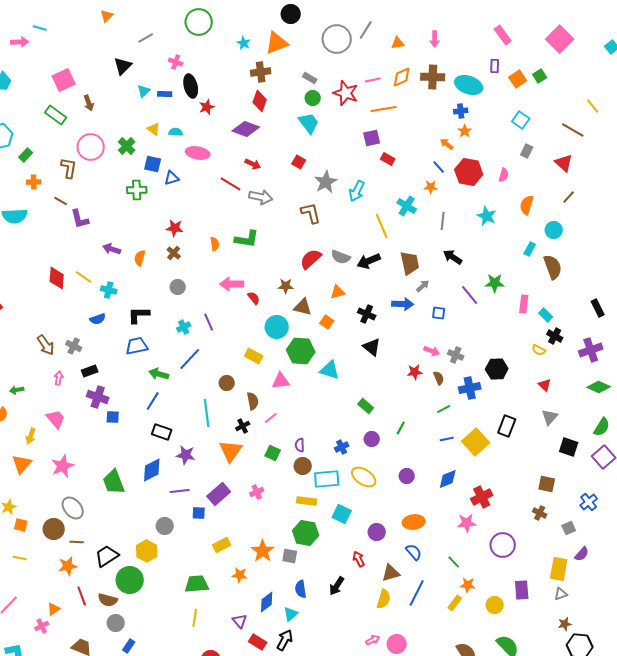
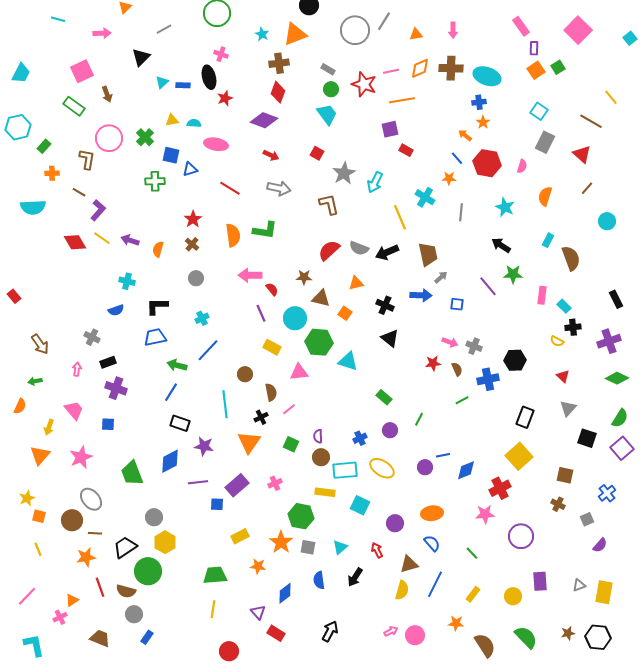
pink arrow: (20, 42) -> (102, 33), moved
pink cross: (176, 62) -> (221, 54), moved
purple rectangle: (495, 66) -> (534, 48), moved
yellow triangle: (154, 129) -> (172, 120), turned -48
gray rectangle: (527, 151) -> (545, 142), size x1.5
red line: (231, 184) -> (230, 188), moved
purple L-shape: (80, 219) -> (98, 210), turned -125
red star: (175, 228) -> (193, 219), turned 30
cyan circle: (554, 230) -> (607, 221), moved
orange semicircle: (215, 244) -> (233, 235), size x1.6
black arrow: (453, 257) -> (501, 245), moved
yellow line: (84, 277) -> (102, 238), moved
red diamond: (57, 278) -> (75, 242), moved, turned -35
purple line: (209, 322) -> (261, 313), moved
black cross: (555, 336) -> (573, 327), turned -35
brown arrow: (46, 345) -> (40, 344), moved
blue square: (113, 417) -> (108, 424), moved
blue line: (447, 439) -> (443, 455), moved
yellow square: (476, 442) -> (519, 456), moved
gray circle: (165, 526) -> (154, 517), moved
green hexagon: (306, 533) -> (301, 516), moved
yellow line: (20, 558) -> (38, 549), turned 56
yellow rectangle: (559, 569) -> (604, 592), moved
orange star: (468, 585) -> (456, 623), moved
cyan triangle: (291, 614) -> (340, 547), moved
brown star: (565, 624) -> (568, 633), moved
black arrow: (285, 640) -> (330, 631), moved

